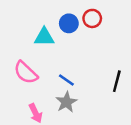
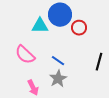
red circle: (92, 18) -> (79, 28), moved
blue circle: (69, 23) -> (60, 15), size x1.5

